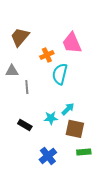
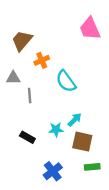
pink trapezoid: (72, 43) -> (90, 29), moved
orange cross: (47, 55) -> (42, 60), moved
cyan semicircle: (60, 74) -> (66, 81), turned -50

